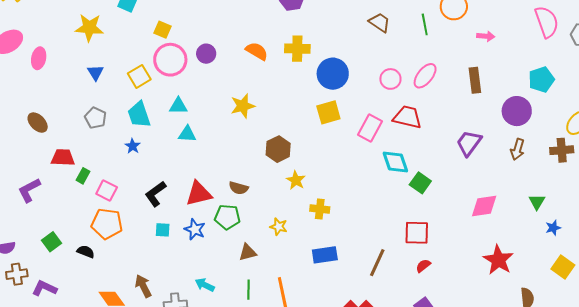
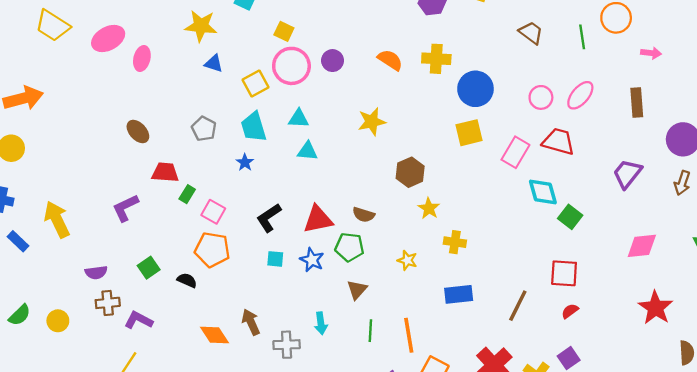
blue triangle: (95, 73) -> (214, 63), moved, turned -42
brown triangle: (248, 252) -> (357, 290), moved, turned -36
cyan arrow: (205, 285) -> (321, 323), turned -126

